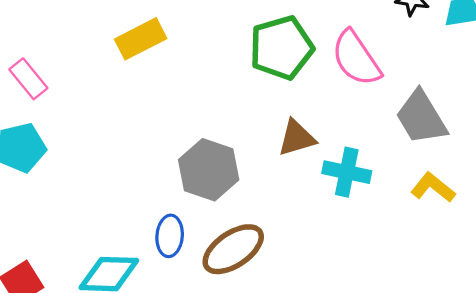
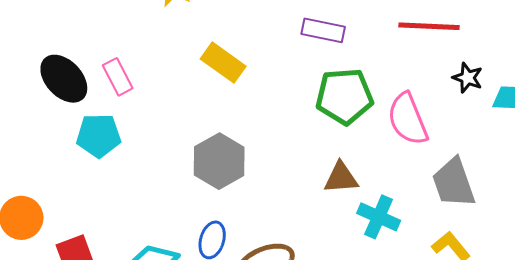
yellow rectangle: (141, 39) -> (223, 63), turned 51
gray hexagon: (209, 170) -> (219, 161), moved

